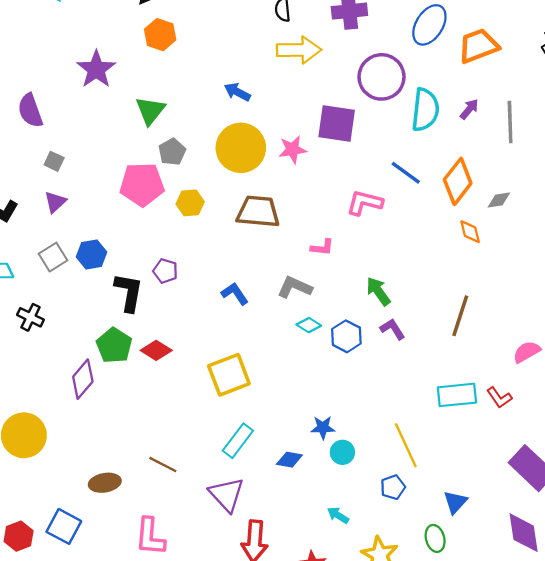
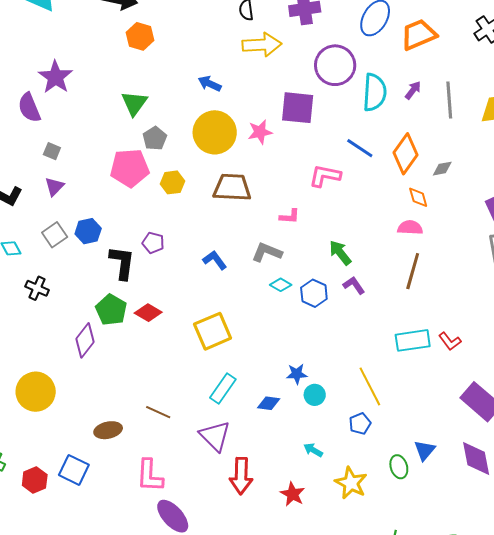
purple star: (96, 69) -> (55, 77), moved
pink semicircle: (527, 352) -> (410, 228), moved, turned 35
blue triangle: (455, 502) -> (425, 450), moved

